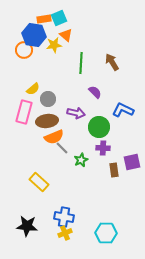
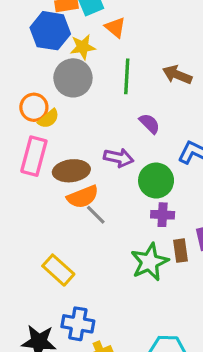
orange triangle: (66, 35) -> (115, 27), moved
orange circle: (24, 50) -> (34, 107), moved
brown arrow: (112, 62) -> (177, 75), turned -36
gray circle: (48, 99) -> (73, 78), moved, size x1.5
green star: (81, 160) -> (150, 262), moved, size x1.6
blue cross: (64, 217) -> (78, 324), moved

